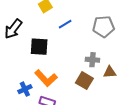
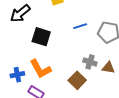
blue line: (65, 24) -> (80, 26), moved
brown triangle: (110, 72) -> (108, 68), moved

